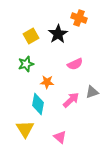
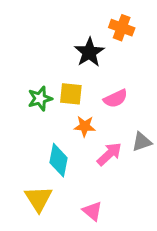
yellow square: (31, 36) -> (71, 94), moved, turned 35
orange star: (47, 82) -> (85, 126), moved

